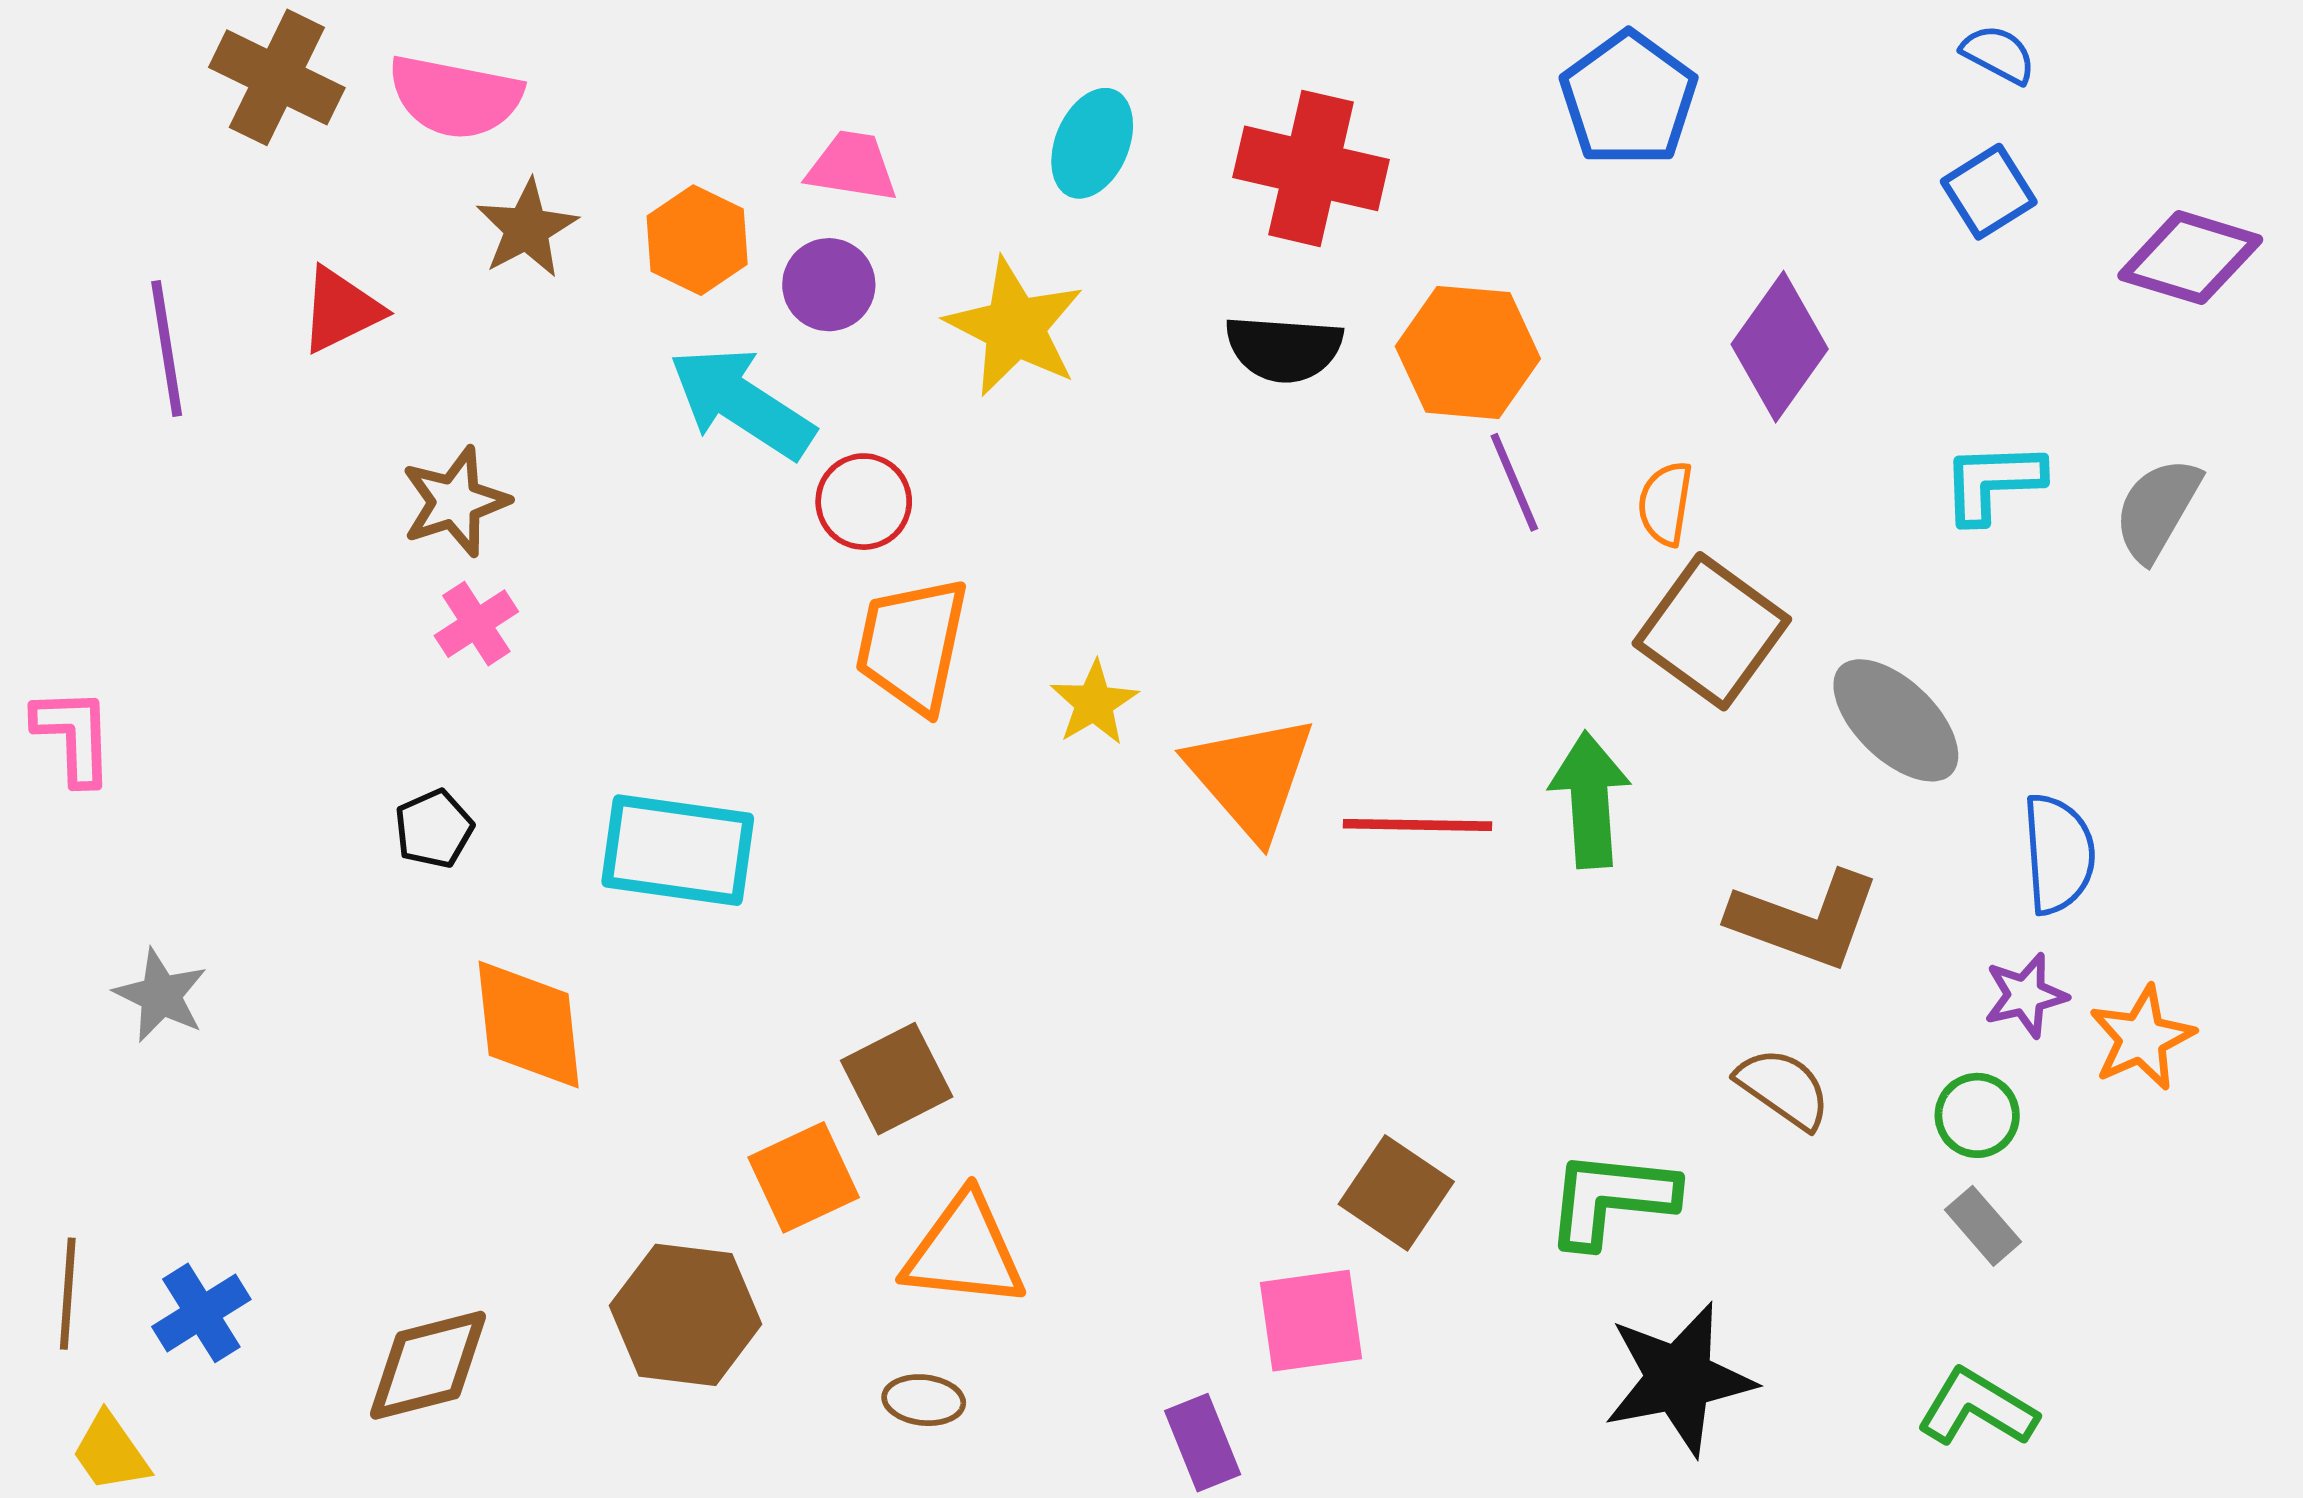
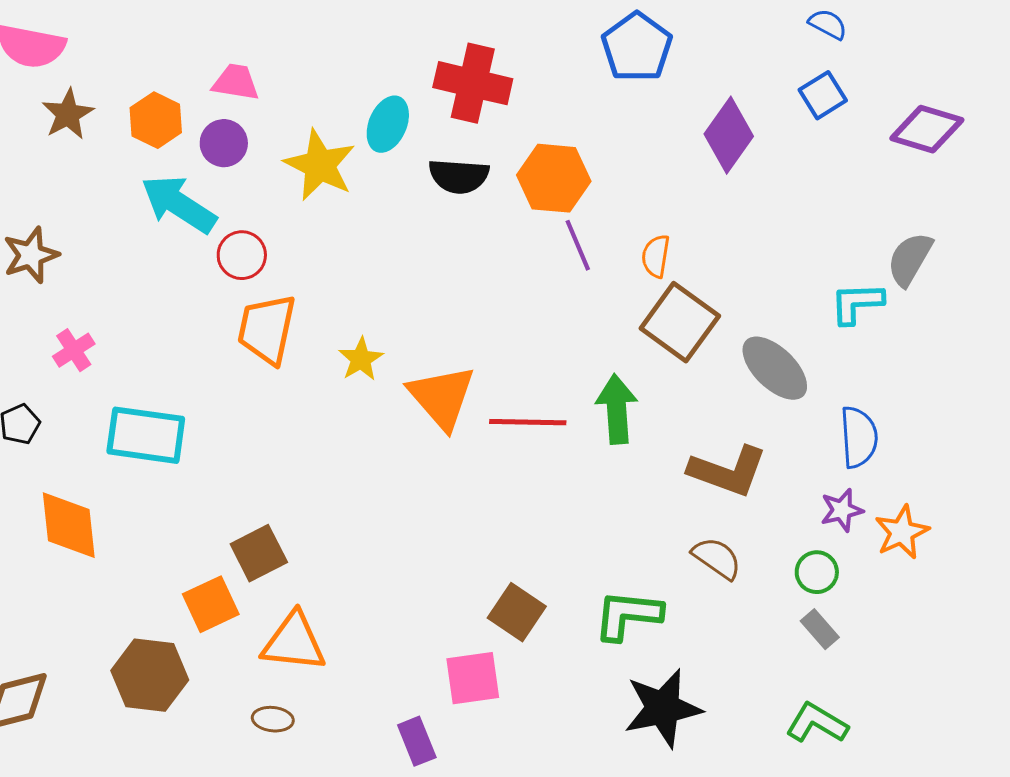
cyan ellipse: (1092, 143) -> (388, 124), moved
purple diamond: (1780, 347) -> (729, 135), moved
cyan L-shape: (1993, 482) -> (857, 303), moved
pink cross: (476, 624) -> (74, 350), moved

